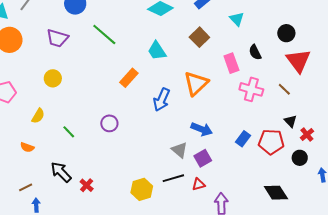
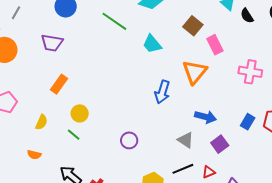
green line: (104, 35) -> (114, 21), moved
black semicircle: (255, 52) -> (247, 16), moved
pink rectangle: (231, 63) -> (215, 45), moved
yellow circle: (53, 78) -> (80, 113), moved
orange rectangle: (129, 78) -> (59, 84), moved
purple circle: (109, 123) -> (129, 140), moved
purple square: (203, 158) -> (220, 144), moved

